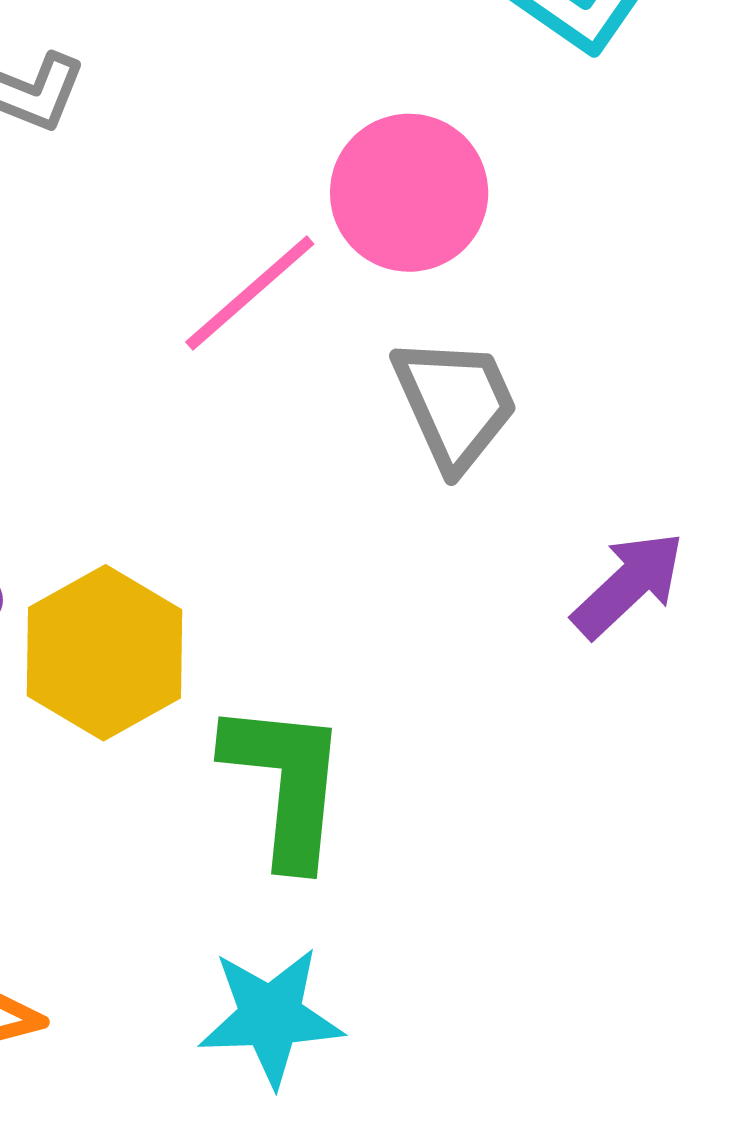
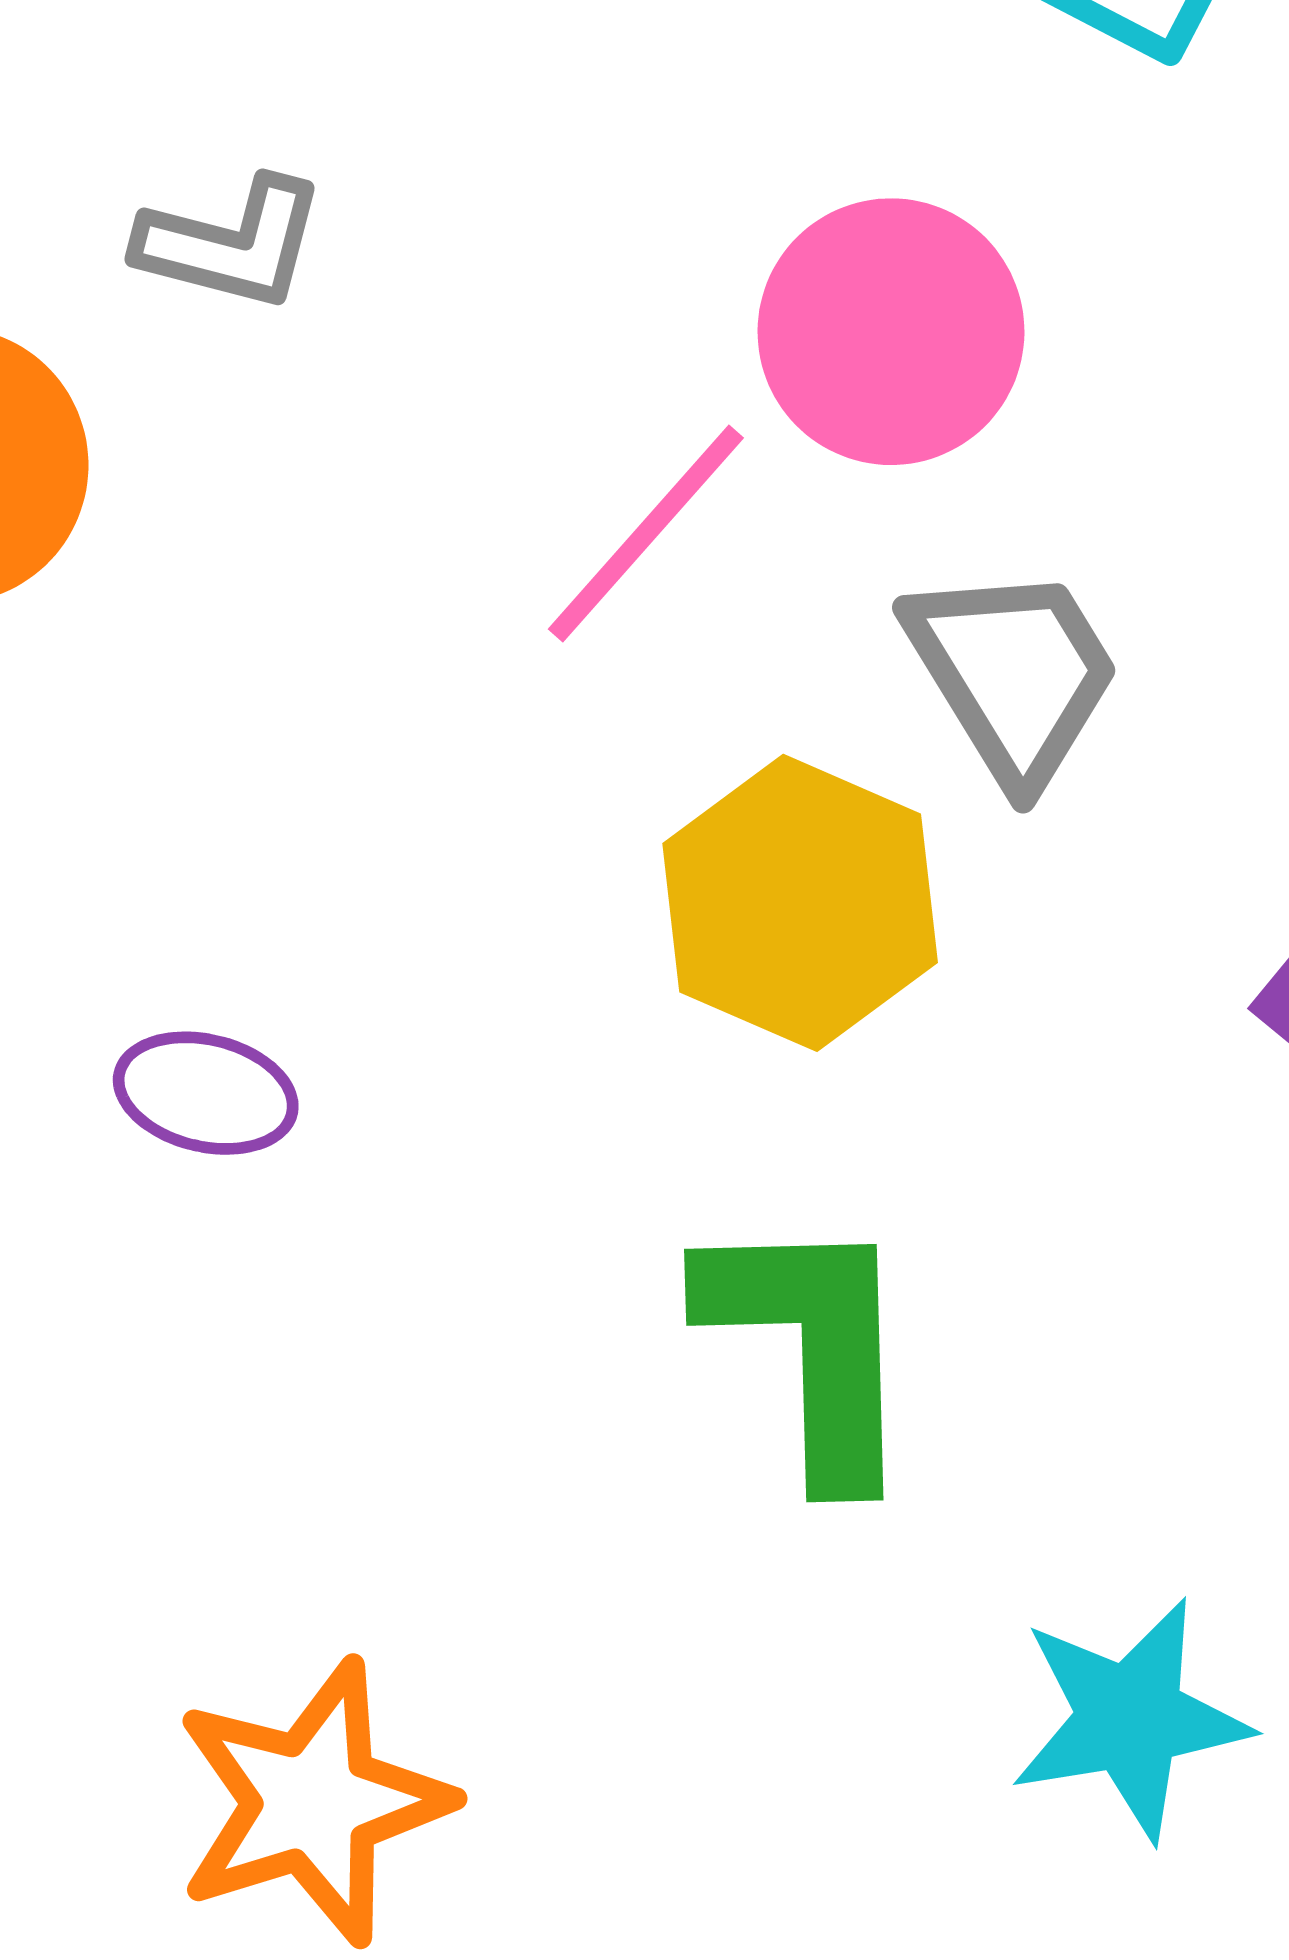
yellow hexagon: (105, 653) -> (800, 903), moved
cyan star: (271, 1017) -> (1130, 1719), moved

